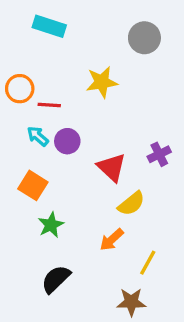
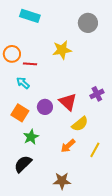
purple circle: (67, 141) -> (45, 107), moved
yellow line: (148, 263) -> (95, 150), moved
black semicircle: (56, 279) -> (23, 164), moved
brown star: (131, 302) -> (62, 181), moved

